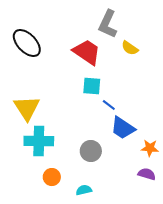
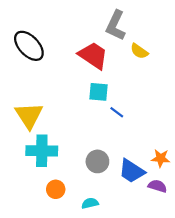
blue trapezoid: (123, 128) -> (132, 171), moved

